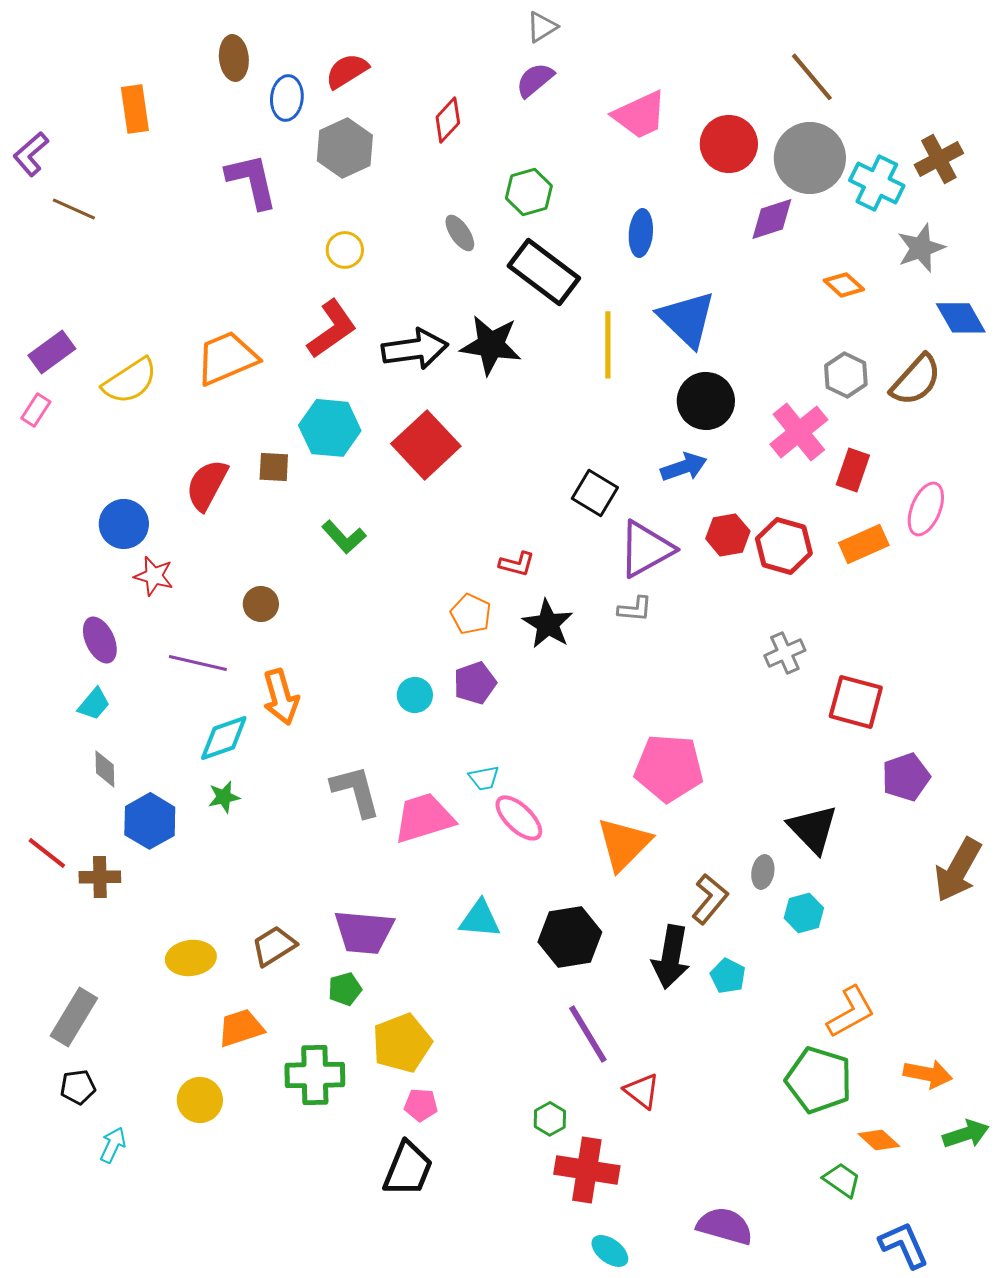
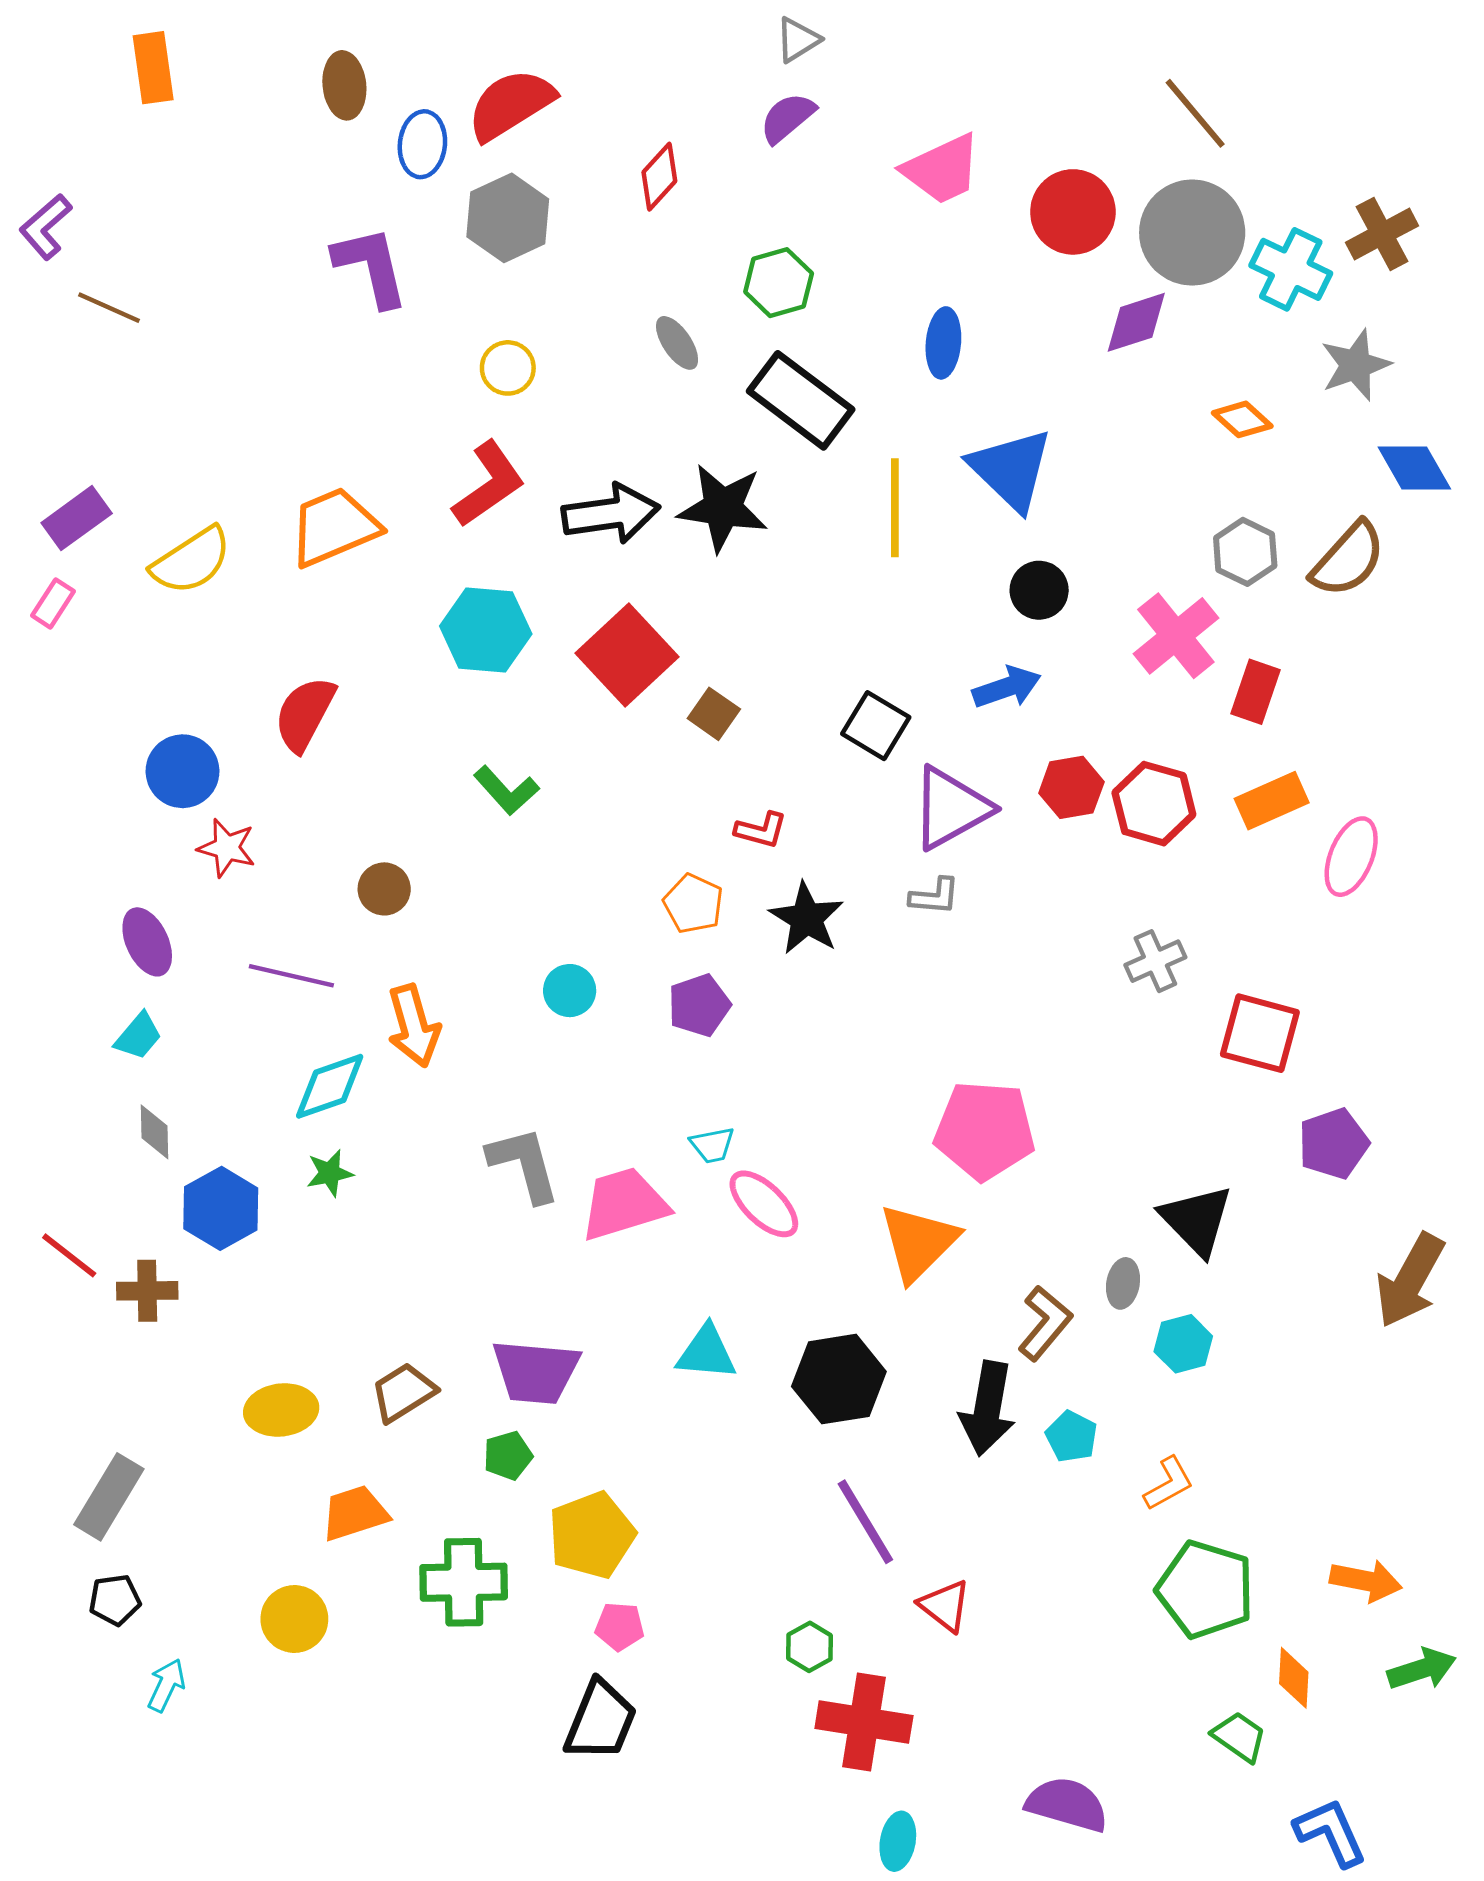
red semicircle: (347, 71) -> (511, 105), size x1.4
orange rectangle: (135, 109) -> (153, 68), moved
black circle: (706, 401) -> (1039, 590), size x0.7
brown square: (274, 467) -> (714, 714), moved, turned 32
pink ellipse: (926, 509) -> (1351, 857), moved
cyan circle: (415, 695) -> (570, 991), moved
orange L-shape: (851, 1012) -> (1169, 1484), moved, size x0.7
orange diamond: (879, 1140) -> (1294, 1678), turned 51
cyan ellipse: (610, 1251) -> (898, 1841), turned 63

